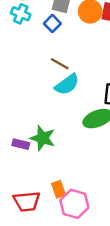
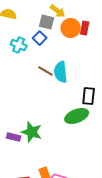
cyan cross: (21, 14) -> (19, 45), moved
cyan semicircle: (67, 84) -> (61, 72), moved, turned 120

